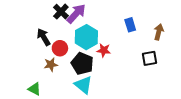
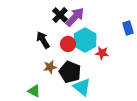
red circle: (60, 48) -> (68, 44), moved
black pentagon: (82, 64) -> (70, 72), moved

